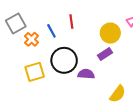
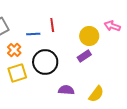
blue line: (51, 31) -> (33, 34), turned -64
orange cross: (32, 39) -> (14, 50), moved
purple semicircle: (86, 74) -> (66, 90), moved

